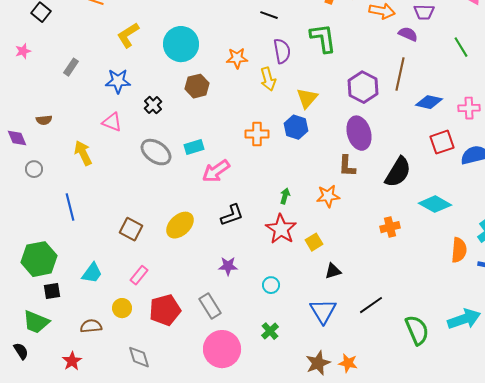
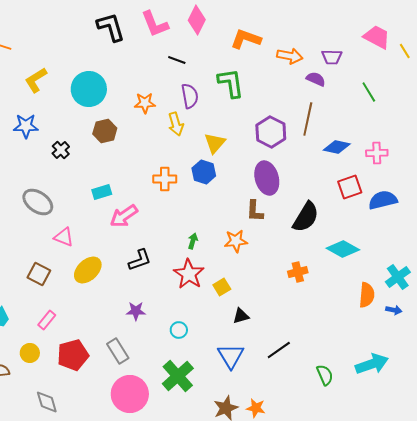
pink triangle: (112, 122) -> (64, 237), moved
gray ellipse: (156, 152) -> (38, 202), moved
green semicircle: (417, 330) -> (325, 375), size x0.7
green cross: (270, 331) -> (178, 376), size x1.8

